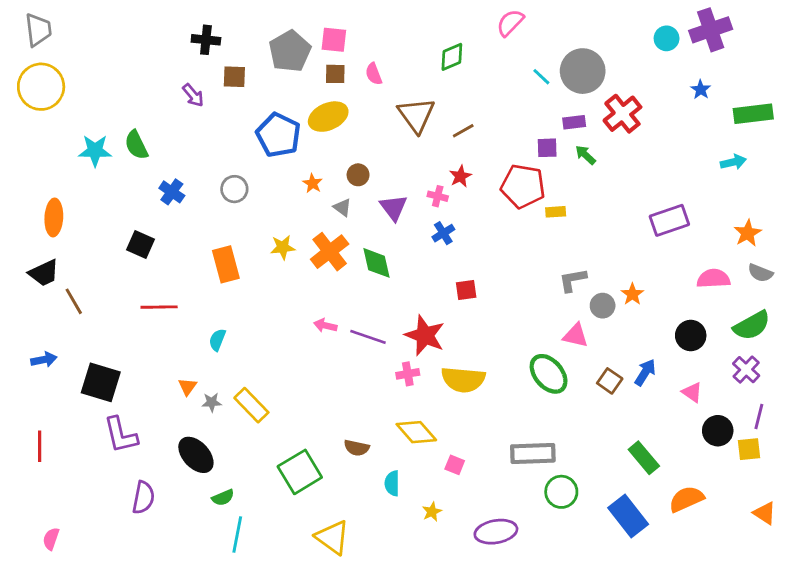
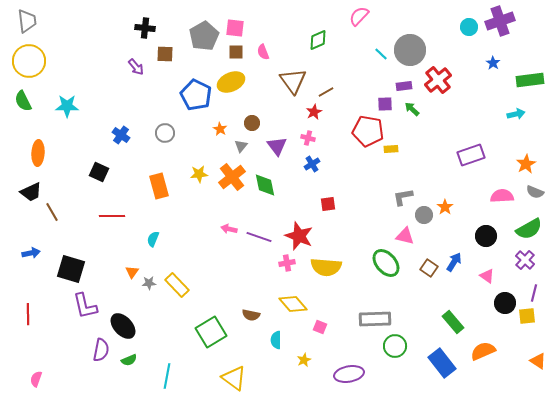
green semicircle: (136, 145) -> (23, 101), moved
red star: (460, 176) -> (314, 112), moved
gray triangle: (342, 208) -> (241, 146), turned 32
black ellipse: (196, 455) -> (123, 326), moved
green semicircle: (223, 498) -> (129, 360), moved

